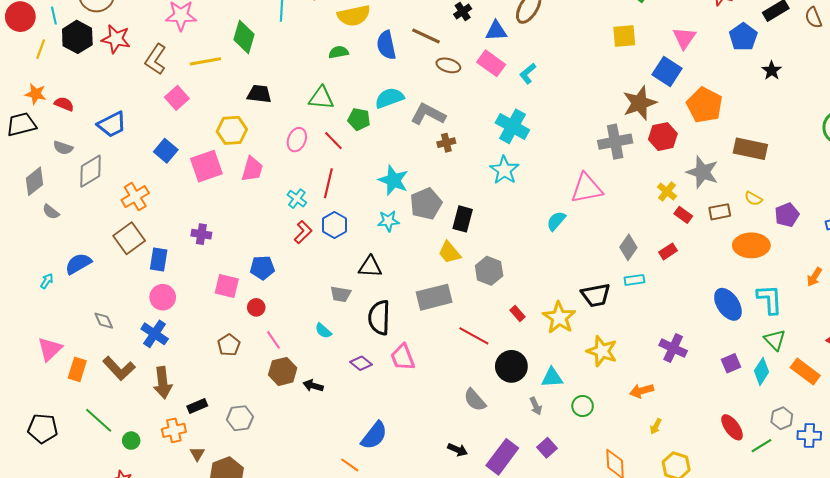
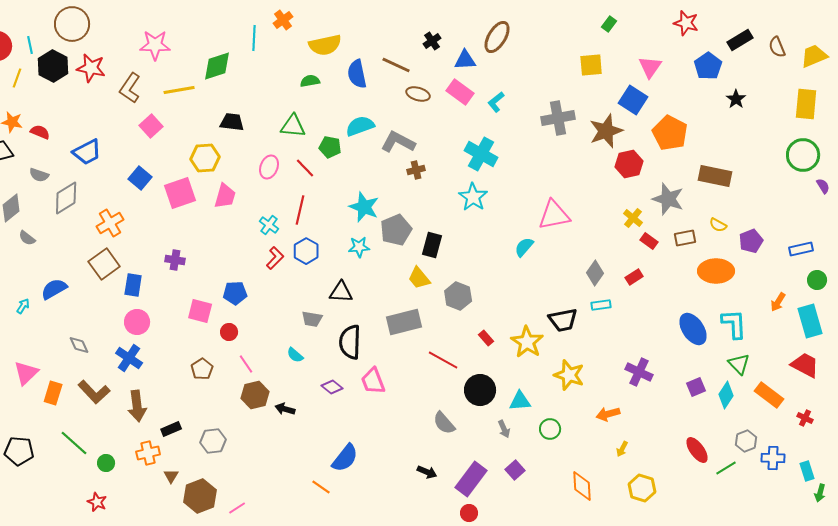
green diamond: (244, 37) -> (217, 66), turned 56
gray cross: (615, 142) -> (558, 118), moved

